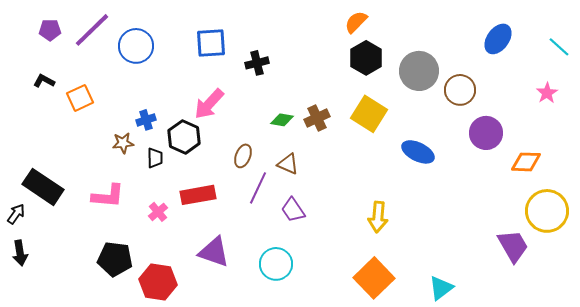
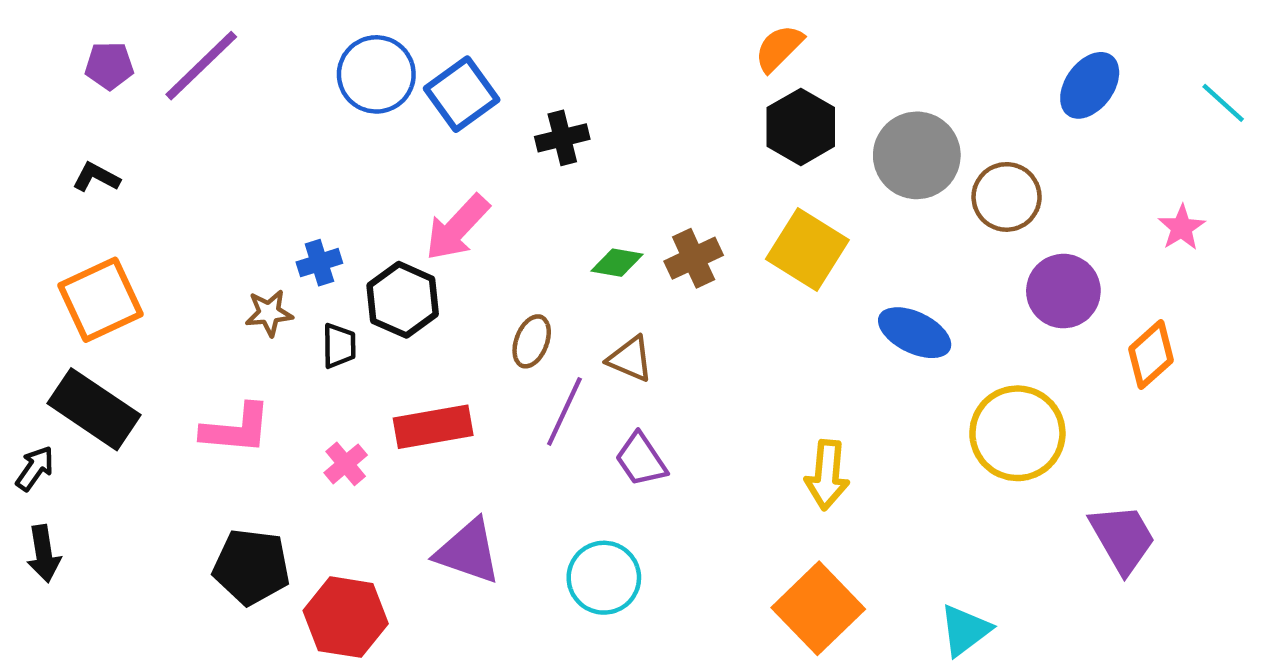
blue square: (211, 43) -> (462, 94), turned -32
blue circle: (136, 46) -> (376, 74), moved
pink star: (547, 93) -> (1182, 228), moved
orange square: (80, 98) -> (101, 300), moved, size x1.4
orange diamond: (526, 162) -> (1151, 355), turned -44
yellow circle: (547, 211) -> (1017, 433), moved

